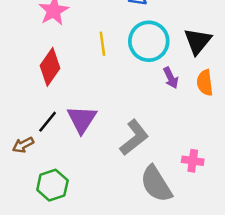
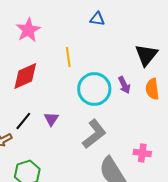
cyan circle: (149, 41) -> (94, 89), moved
red diamond: (50, 67) -> (25, 76), turned 32
purple triangle: (82, 119) -> (51, 119), size x0.6

